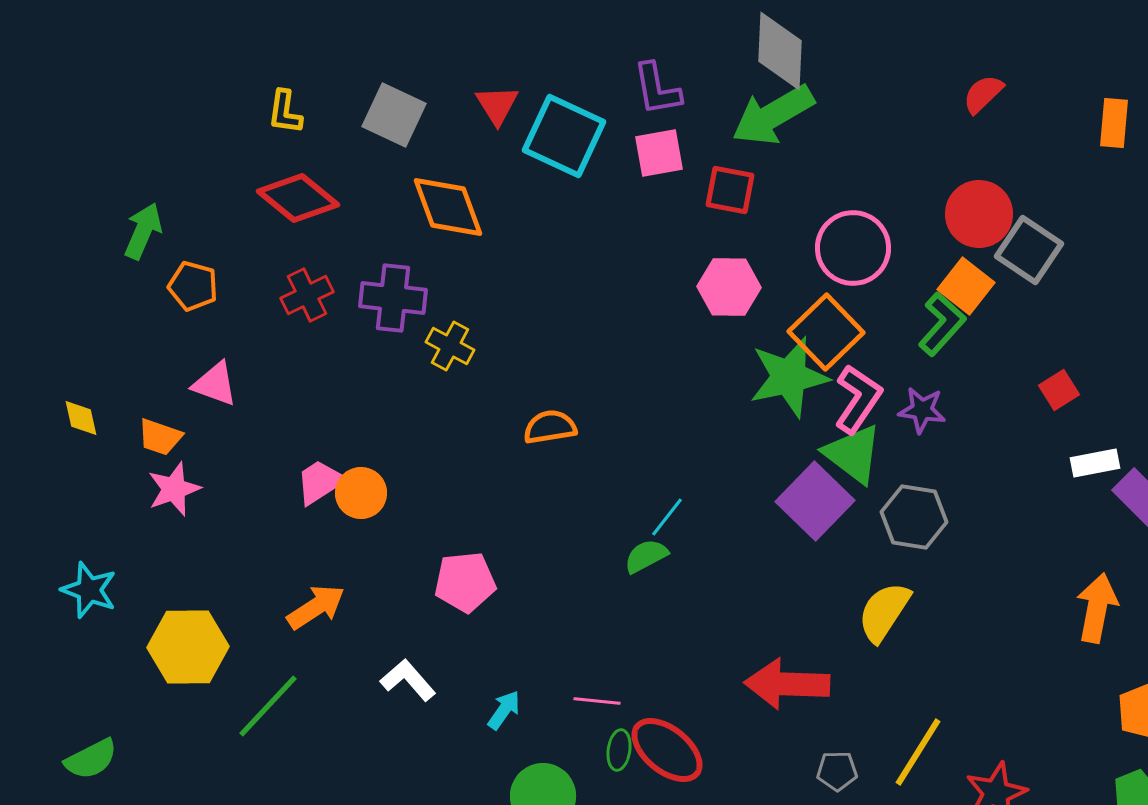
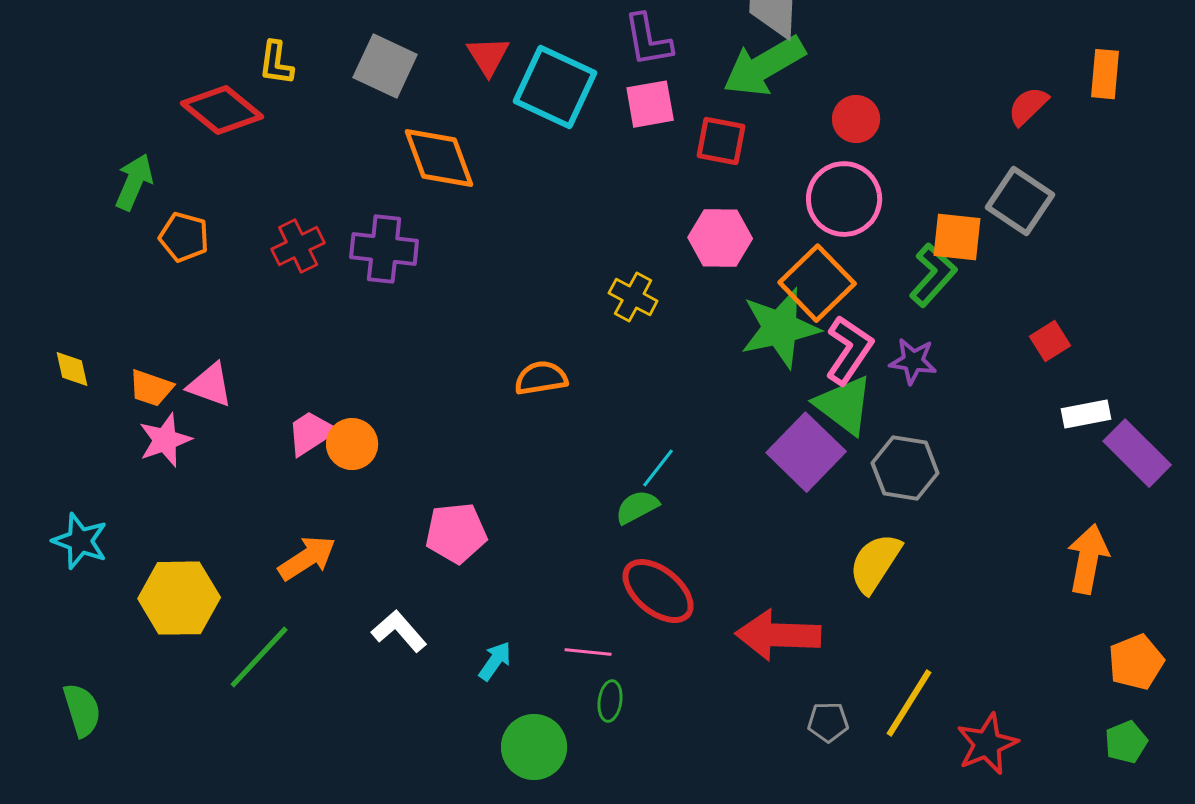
red semicircle: (983, 94) -> (1028, 106), moved
red diamond: (298, 198) -> (222, 110), moved
red circle: (979, 214) -> (856, 119), moved, size x0.7
orange square: (966, 286) -> (957, 237), turned -32
yellow cross: (450, 346) -> (633, 297), moved
pink triangle: (215, 384) -> (210, 385), moved
red ellipse: (667, 750) -> (658, 591), moved
green semicircle: (91, 759) -> (82, 710), turned -80

